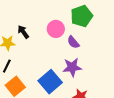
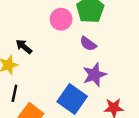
pink circle: (56, 29) -> (61, 19), moved

